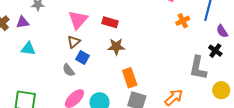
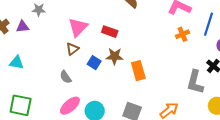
cyan triangle: (28, 49) -> (17, 62), moved
blue square: (83, 58) -> (94, 63), moved
orange rectangle: (130, 78) -> (138, 71), moved

